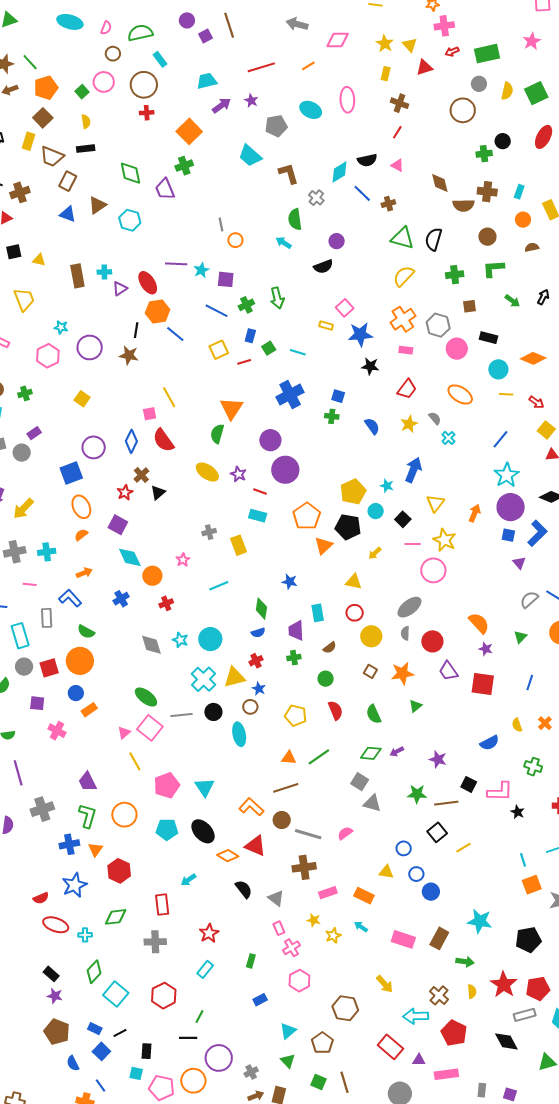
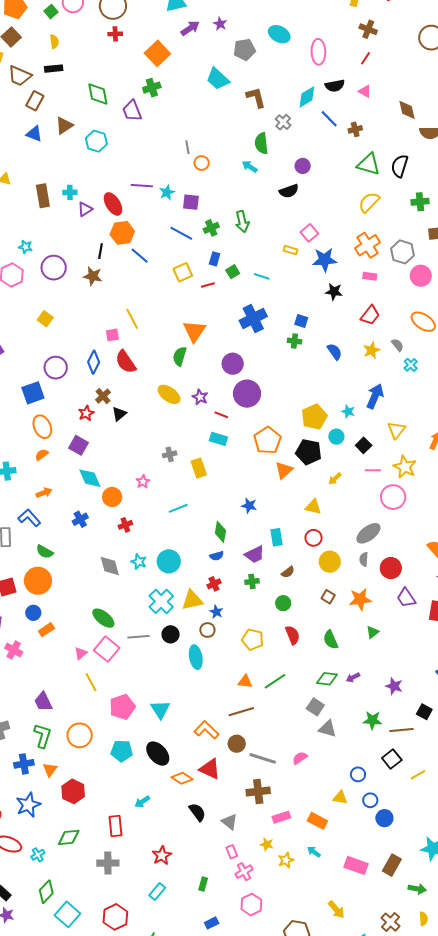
pink ellipse: (347, 100) -> (318, 52), moved
purple trapezoid: (296, 630) -> (255, 554), turned -115
cyan cross: (85, 935) -> (38, 855), turned -32

